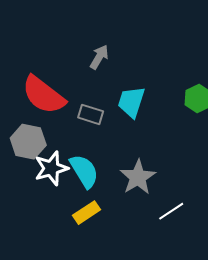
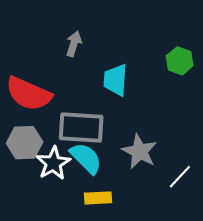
gray rectangle: (91, 114) -> (81, 127), moved, size x1.8
yellow rectangle: (86, 213) -> (98, 198), turned 44

